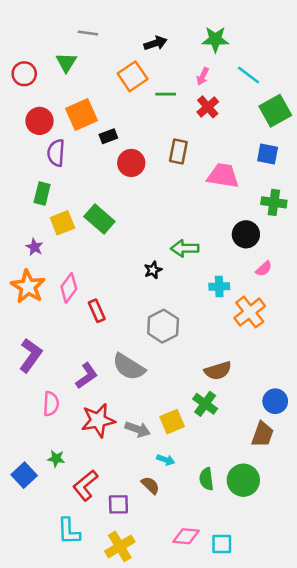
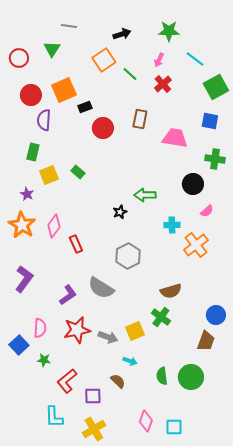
green line: (166, 94) -> (130, 74), turned 42
green rectangle: (99, 219) -> (78, 172), size x0.6
pink semicircle: (51, 404) -> (40, 328), moved
blue square: (24, 475) -> (19, 345), moved
pink diamond: (186, 536) -> (146, 421), turned -75

